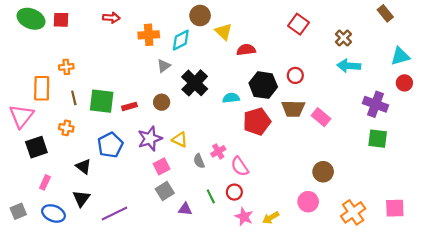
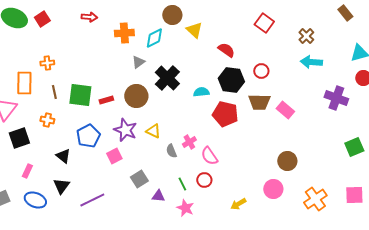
red square: (61, 20) -> (42, 19), turned -35
red semicircle: (246, 50) -> (226, 50), moved, turned 42
brown circle: (162, 102) -> (136, 96), size x1.5
red pentagon: (257, 121) -> (225, 114), turned 30
purple star: (150, 139) -> (125, 130), turned -30
green square: (378, 139) -> (354, 147), moved, turned -30
pink square: (162, 166) -> (114, 156), moved
pink star: (244, 217) -> (185, 208), moved

